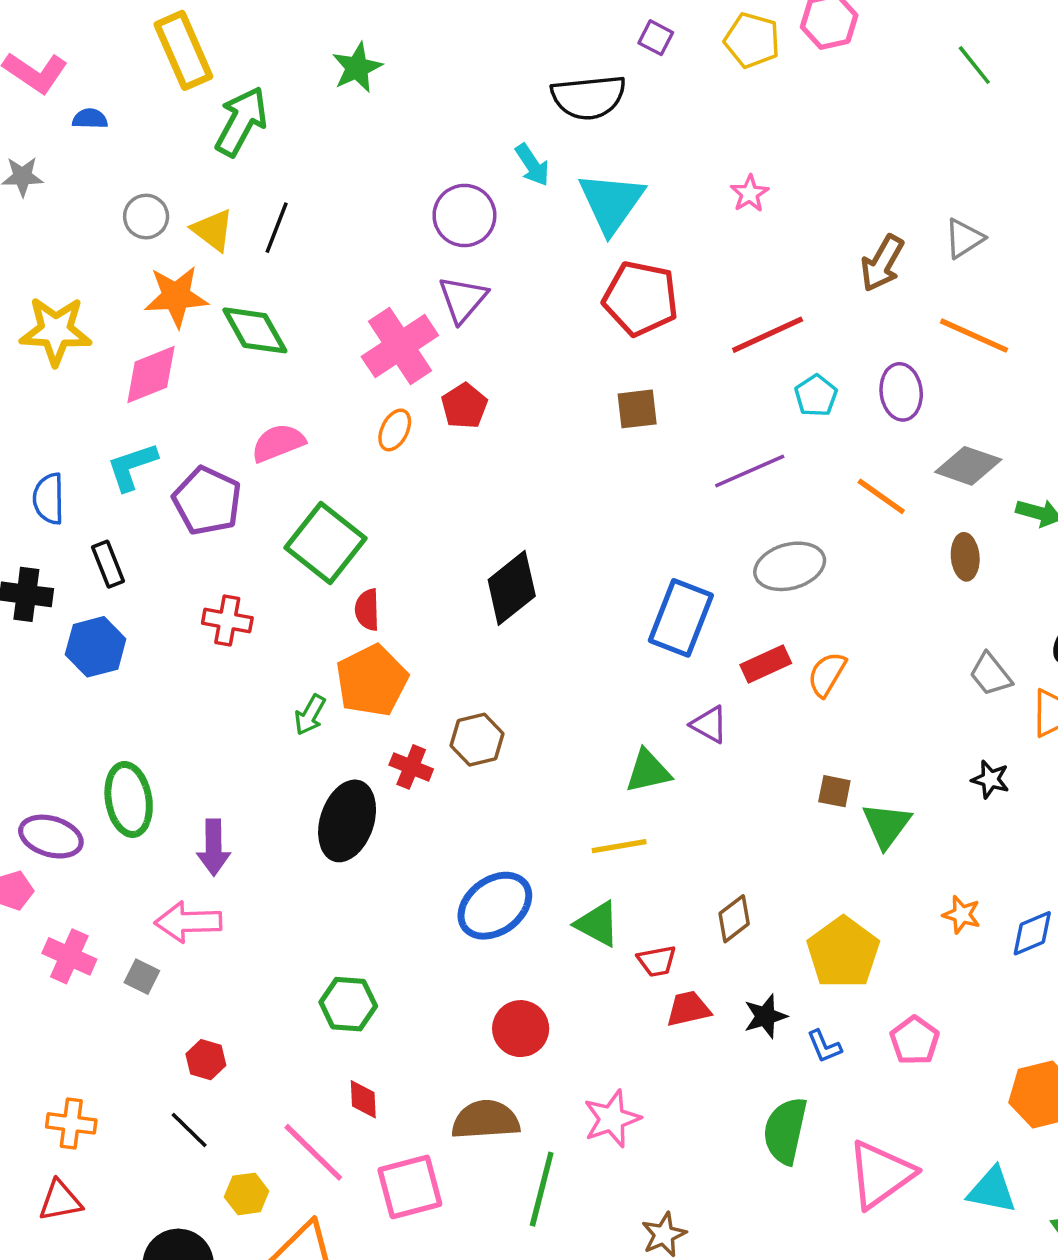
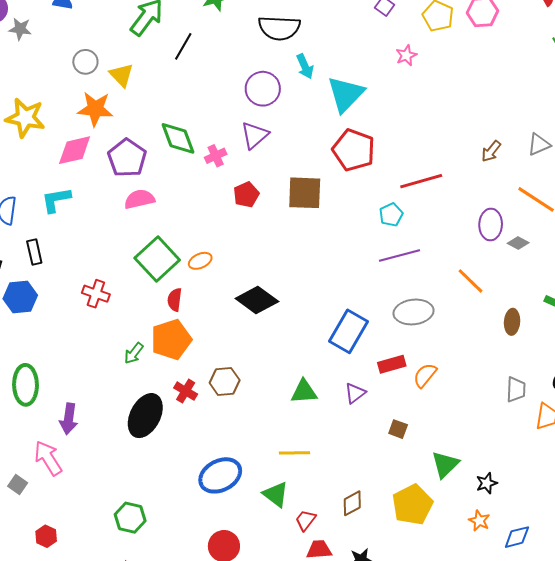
black semicircle: (588, 97) -> (279, 28), moved
pink star: (750, 194) -> (406, 55), moved
black line: (277, 228) -> (183, 46), moved
brown arrow: (882, 263) -> (491, 151), size x0.7
green diamond: (255, 330) -> (178, 138), moved
pink cross: (400, 346) -> (216, 156), size x0.5
cyan pentagon: (816, 396) -> (391, 215), moved
brown square: (637, 409) -> (305, 193), moved, size x1.5
orange ellipse: (395, 430) -> (200, 261), moved, turned 30
gray diamond: (968, 466) -> (518, 243), moved, size x0.6
purple pentagon: (207, 501) -> (127, 158), moved
black diamond: (512, 588) -> (257, 300), turned 66
gray trapezoid: (991, 674) -> (516, 389), turned -148
purple triangle: (709, 725) -> (355, 393), turned 45
green triangle: (648, 771) -> (304, 392), moved
black star: (990, 779) -> (487, 483), moved, turned 30
brown square: (834, 791) -> (398, 429), moved
pink arrow: (188, 922) -> (48, 458), turned 51
yellow pentagon: (843, 953) -> (412, 505), moved
red trapezoid: (657, 961) -> (306, 520), turned 130

